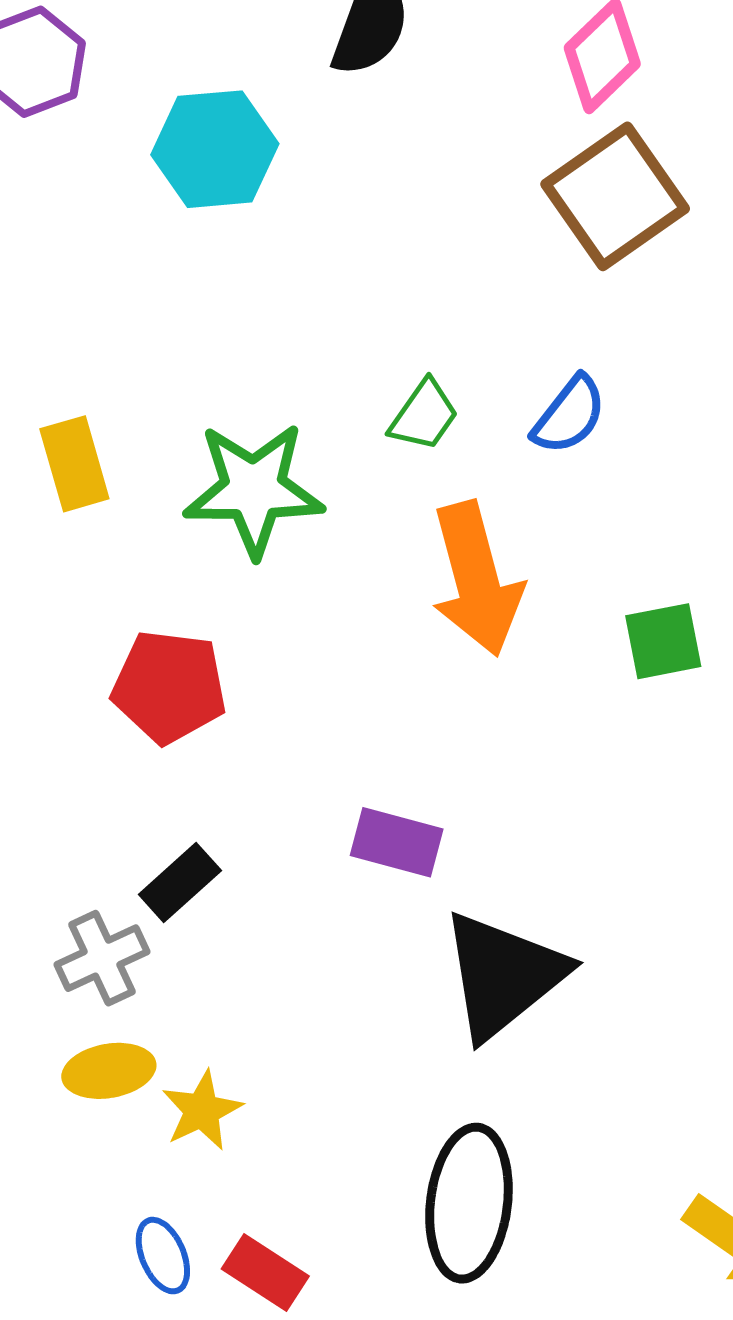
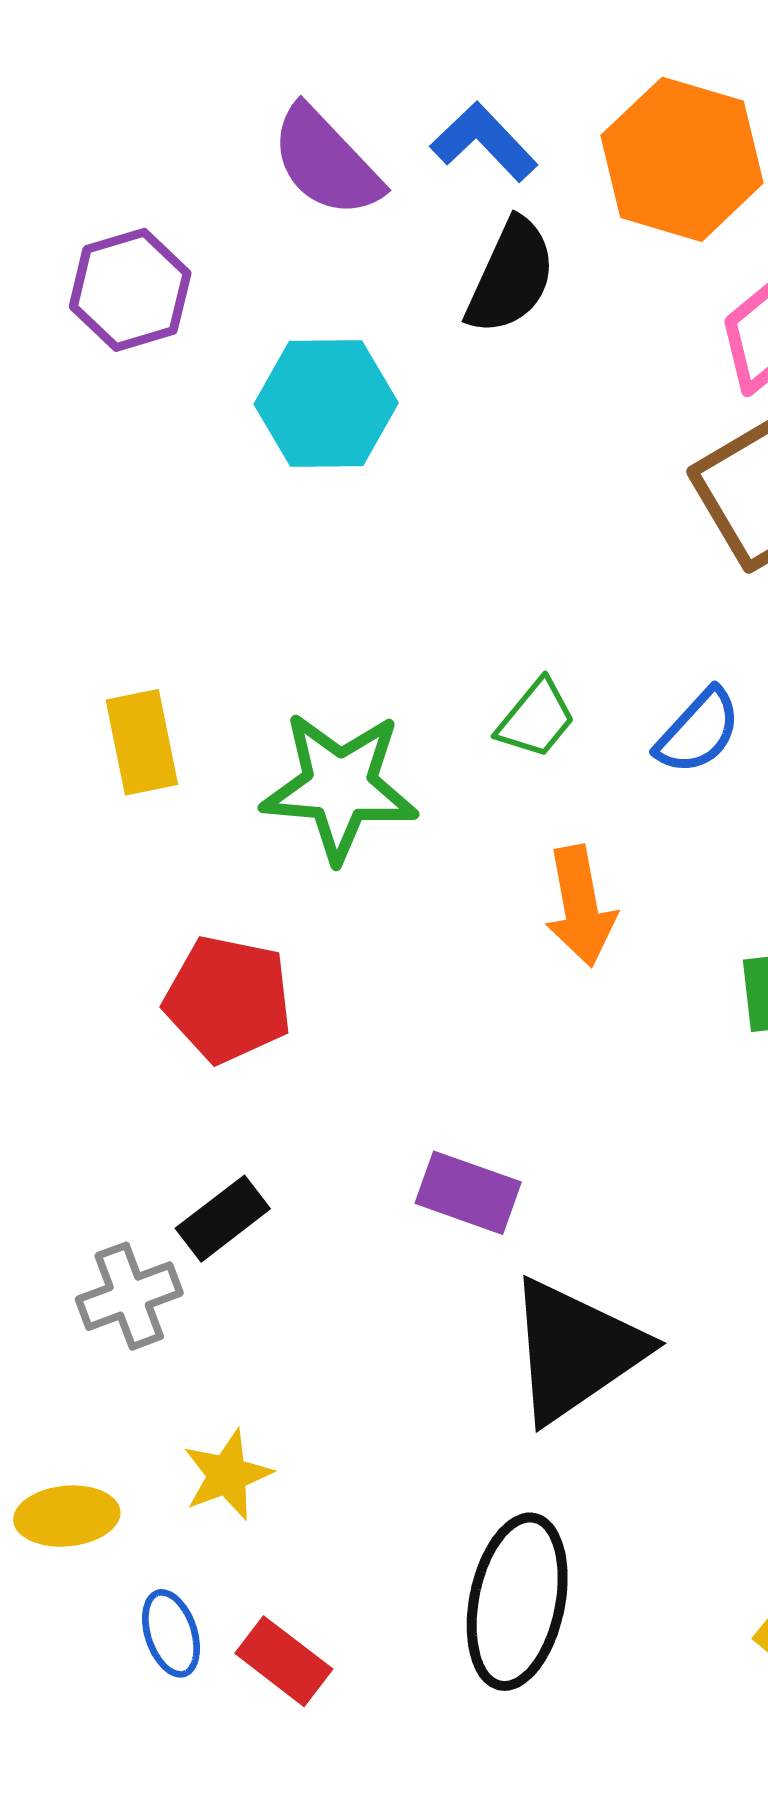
orange arrow: (476, 579) -> (580, 906), size x0.7
yellow ellipse: (109, 1071) -> (67, 1516), moved

